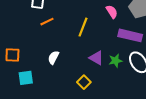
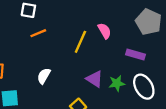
pink semicircle: (112, 12) -> (105, 31), moved
purple rectangle: (130, 35) -> (136, 54), size x0.7

